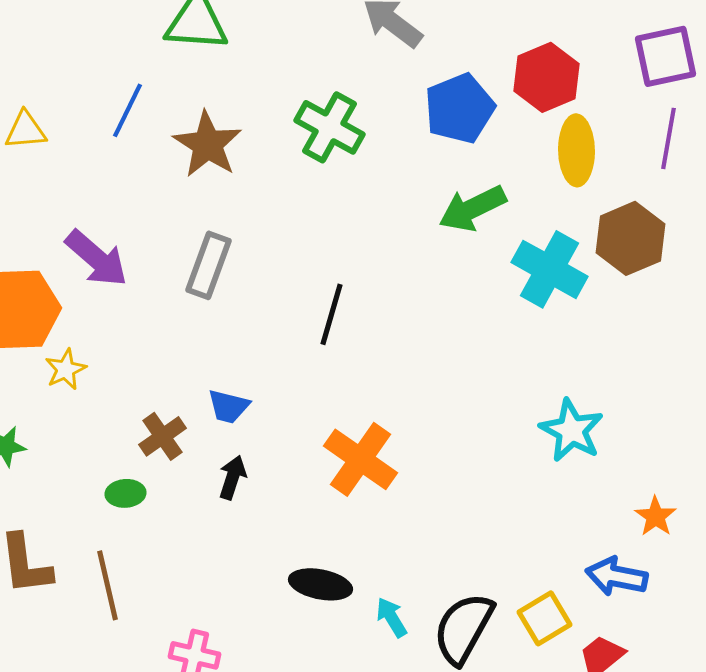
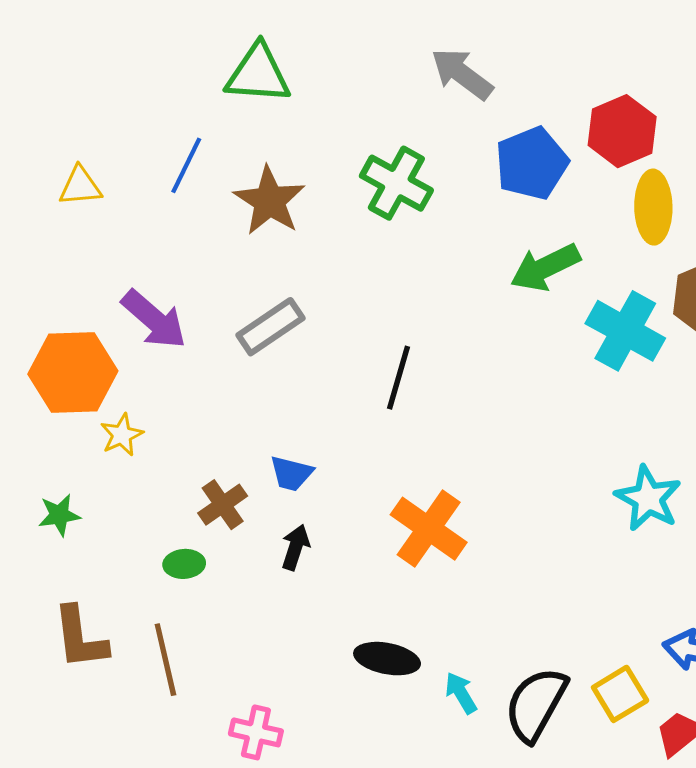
gray rectangle: (208, 265) -> (271, 327), turned 36

